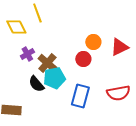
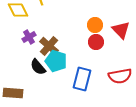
red triangle: (119, 47) -> (121, 30), turned -48
red circle: (83, 59) -> (96, 42), moved
cyan pentagon: (54, 78) -> (56, 61), turned 30

